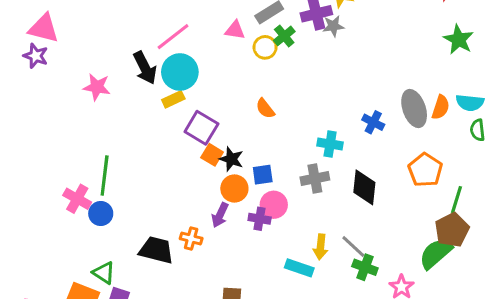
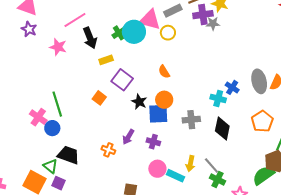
pink triangle: (235, 30) -> (150, 20), size x1.6
green cross: (284, 36) -> (119, 33), moved
pink line: (173, 37) -> (75, 20), moved
purple star: (36, 56) -> (29, 29), moved
cyan circle: (180, 72) -> (134, 32), moved
cyan cross: (330, 144) -> (218, 98), moved
orange square: (212, 155) -> (99, 98), moved
blue square: (263, 175) -> (158, 114), size x1.5
green line: (105, 176) -> (57, 104), turned -30
orange circle: (234, 189) -> (164, 100), moved
pink circle: (274, 205) -> (157, 169), moved
black trapezoid: (156, 250) -> (68, 155), moved

